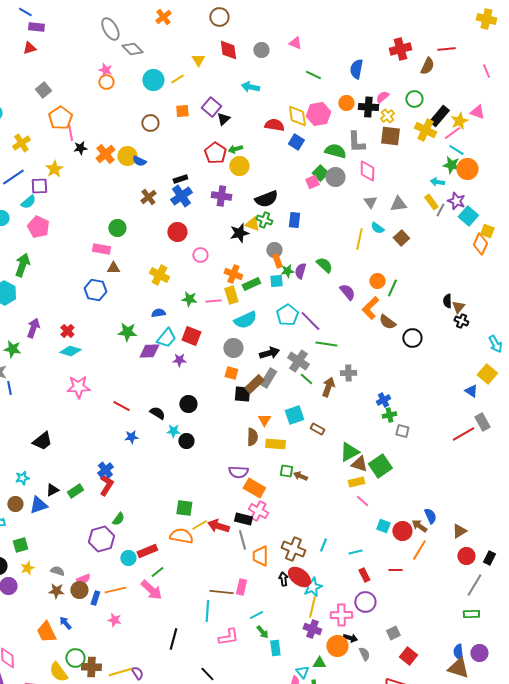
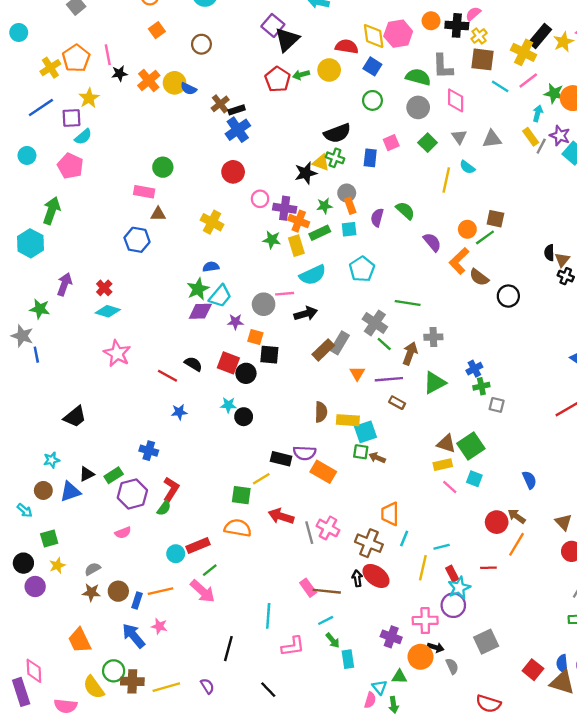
green circle: (414, 99) -> (372, 100), moved
orange square: (182, 111) -> (157, 30), moved, turned -32
orange pentagon: (60, 118) -> (76, 58), moved
black triangle: (223, 119) -> (287, 40), size x1.6
pink line: (452, 133) -> (528, 81), moved
cyan line: (456, 150) -> (500, 86), moved
yellow circle: (239, 166) -> (329, 70), moved
green square: (320, 173) -> (428, 143), moved
pink square: (312, 182) -> (391, 143), moved
cyan arrow: (437, 182) -> (538, 113), turned 96
purple cross: (221, 196) -> (285, 208), moved
brown cross: (148, 197) -> (220, 104), moved
cyan semicircle: (28, 202) -> (83, 137), moved
brown square: (401, 238) -> (495, 219), moved, turned -35
green star: (287, 271) -> (324, 206), moved
green line: (392, 288) -> (485, 237), turned 30
green star: (189, 299) -> (272, 240), moved
pink line: (213, 301) -> (285, 294), moved
purple line: (310, 321) -> (389, 379), moved, turned -50
green star: (127, 332) -> (198, 289), moved, turned -30
red square: (191, 336) -> (228, 363), moved
gray circle: (233, 348) -> (264, 304), moved
black arrow: (269, 353) -> (306, 314), moved
orange square: (231, 373) -> (255, 337), moved
pink star: (78, 387) -> (117, 353), turned 30
black square: (242, 394) -> (269, 355), moved
black semicircle: (157, 413) -> (193, 364), moved
cyan square: (294, 415) -> (365, 432), moved
orange triangle: (264, 420) -> (357, 373), moved
green triangle: (349, 452) -> (435, 383), moved
blue cross: (105, 470) -> (149, 451), turned -35
red L-shape: (106, 485) -> (171, 489), moved
pink cross: (258, 511) -> (328, 528), moved
blue semicircle: (430, 516) -> (529, 480), moved
black rectangle: (243, 519) -> (281, 459), moved
yellow line: (199, 525) -> (261, 479), moved
cyan square: (383, 526) -> (474, 479), moved
brown triangle: (459, 531) -> (563, 522), turned -42
purple hexagon: (101, 539) -> (132, 494), moved
orange trapezoid: (260, 556) -> (390, 514), moved
gray semicircle: (57, 571) -> (93, 569), turned -48
pink semicircle: (83, 579) -> (123, 533), moved
pink rectangle: (241, 587) -> (308, 588), turned -49
cyan star: (312, 587) -> (459, 588), moved
brown line: (221, 592) -> (327, 591), moved
yellow line: (312, 607) -> (423, 568), moved
blue arrow: (65, 623) -> (134, 636), moved, size x1.6
gray square: (393, 633) -> (486, 642), size x1.5
red square: (408, 656) -> (533, 670), moved
purple semicircle: (137, 673) -> (207, 686), moved

